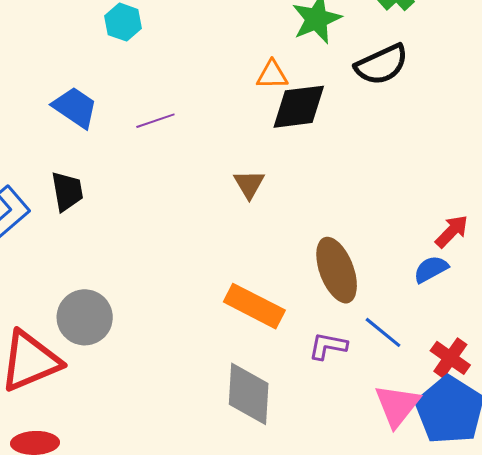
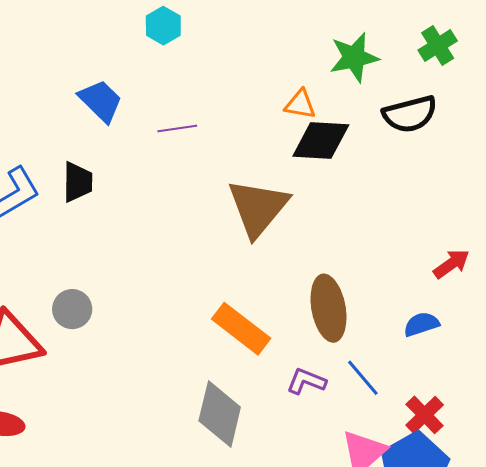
brown triangle: (249, 184) -> (258, 208), size x2.0
red arrow: (452, 231) -> (451, 264), moved
gray circle: (85, 317) -> (72, 309), size x0.7

